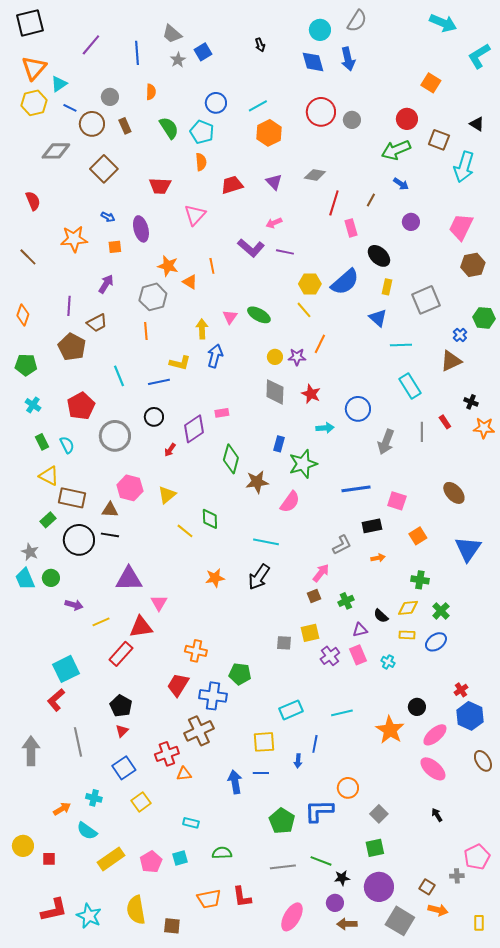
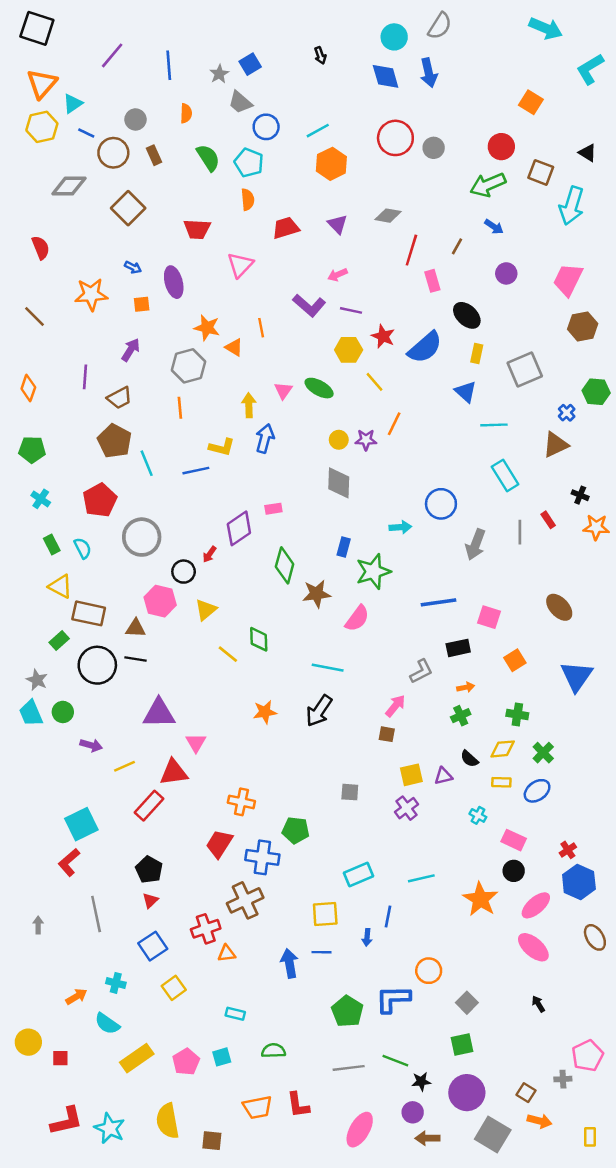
black square: (30, 23) -> (37, 28), turned 32
gray trapezoid: (172, 34) -> (240, 102), moved
yellow hexagon: (310, 284) -> (349, 350), moved
brown pentagon: (72, 347) -> (115, 441), moved
red star: (311, 394) -> (383, 336), moved
black circle: (154, 417) -> (184, 572), moved
brown square: (314, 596) -> (387, 734), turned 32
green cross: (346, 601) -> (461, 716), moved
yellow square: (310, 633) -> (411, 775), moved
pink rectangle: (358, 655) -> (514, 840), moved, turned -42
gray arrow: (31, 751) -> (38, 925), size x0.5

